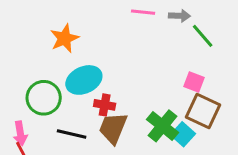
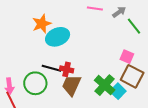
gray arrow: (180, 16) -> (119, 12), turned -40
cyan ellipse: (84, 80) -> (58, 37), moved
green circle: (44, 98) -> (35, 83), moved
black line: (72, 134) -> (51, 68), moved

